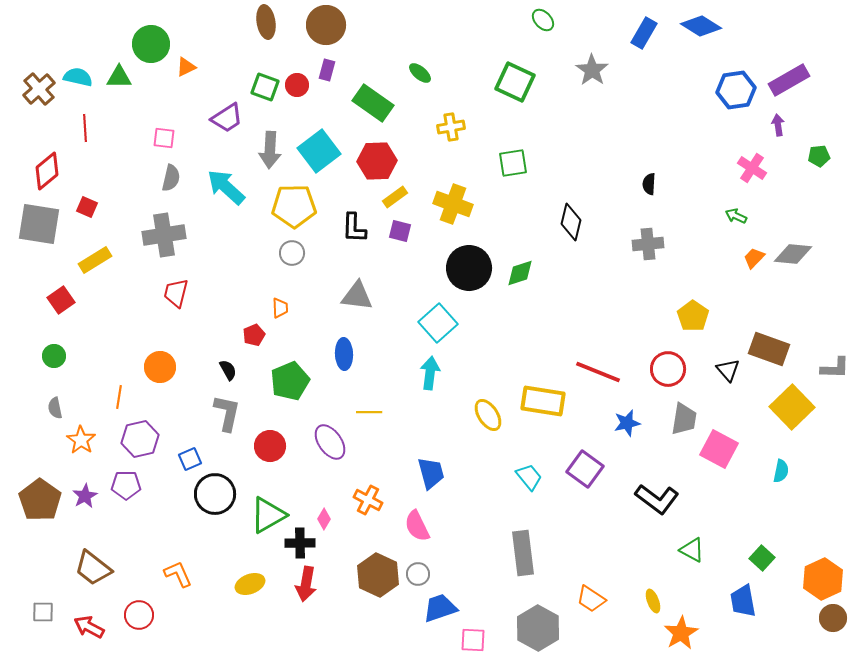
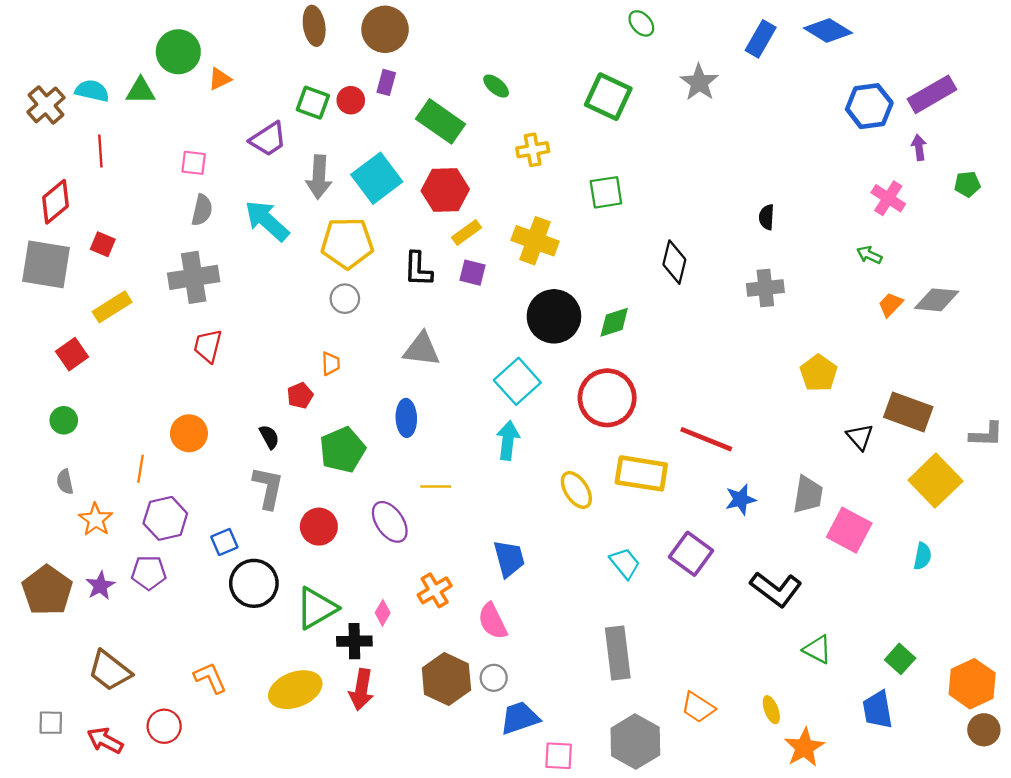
red circle: (668, 369) -> (607, 398), moved, size x1.4
orange cross: (368, 500) -> (435, 590), turned 32
yellow ellipse: (250, 584) -> (295, 690), size x1.5

